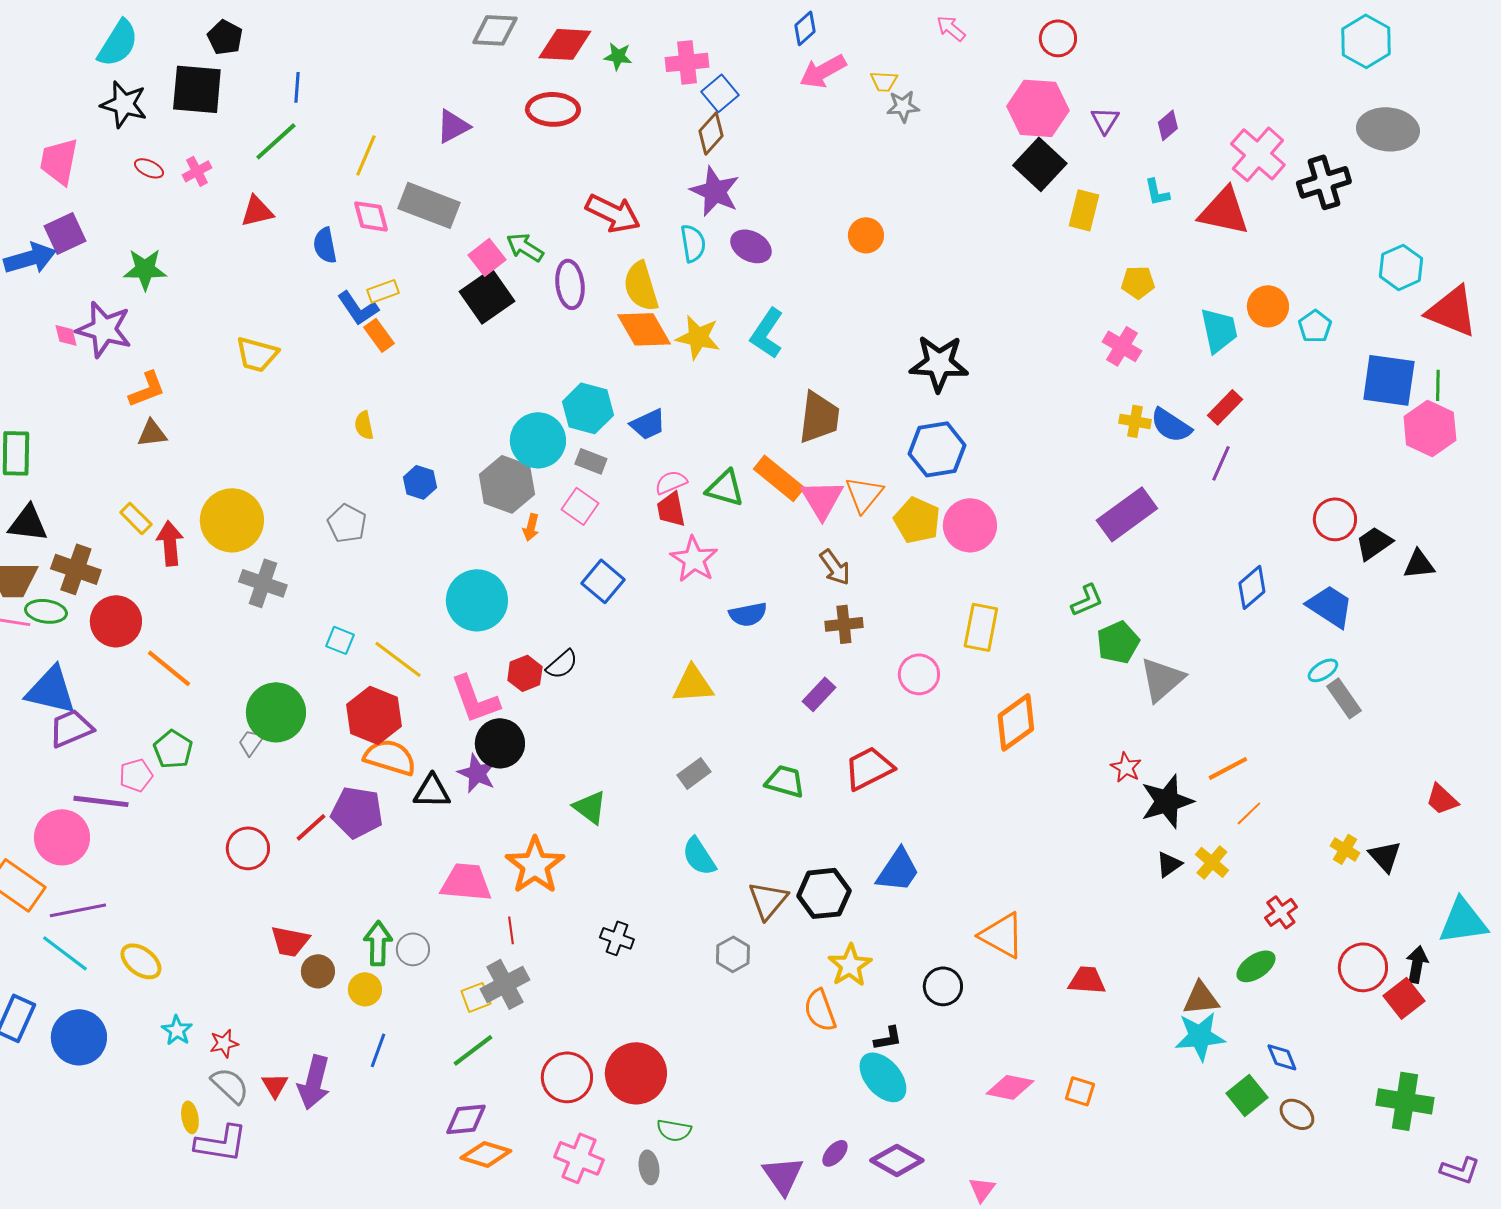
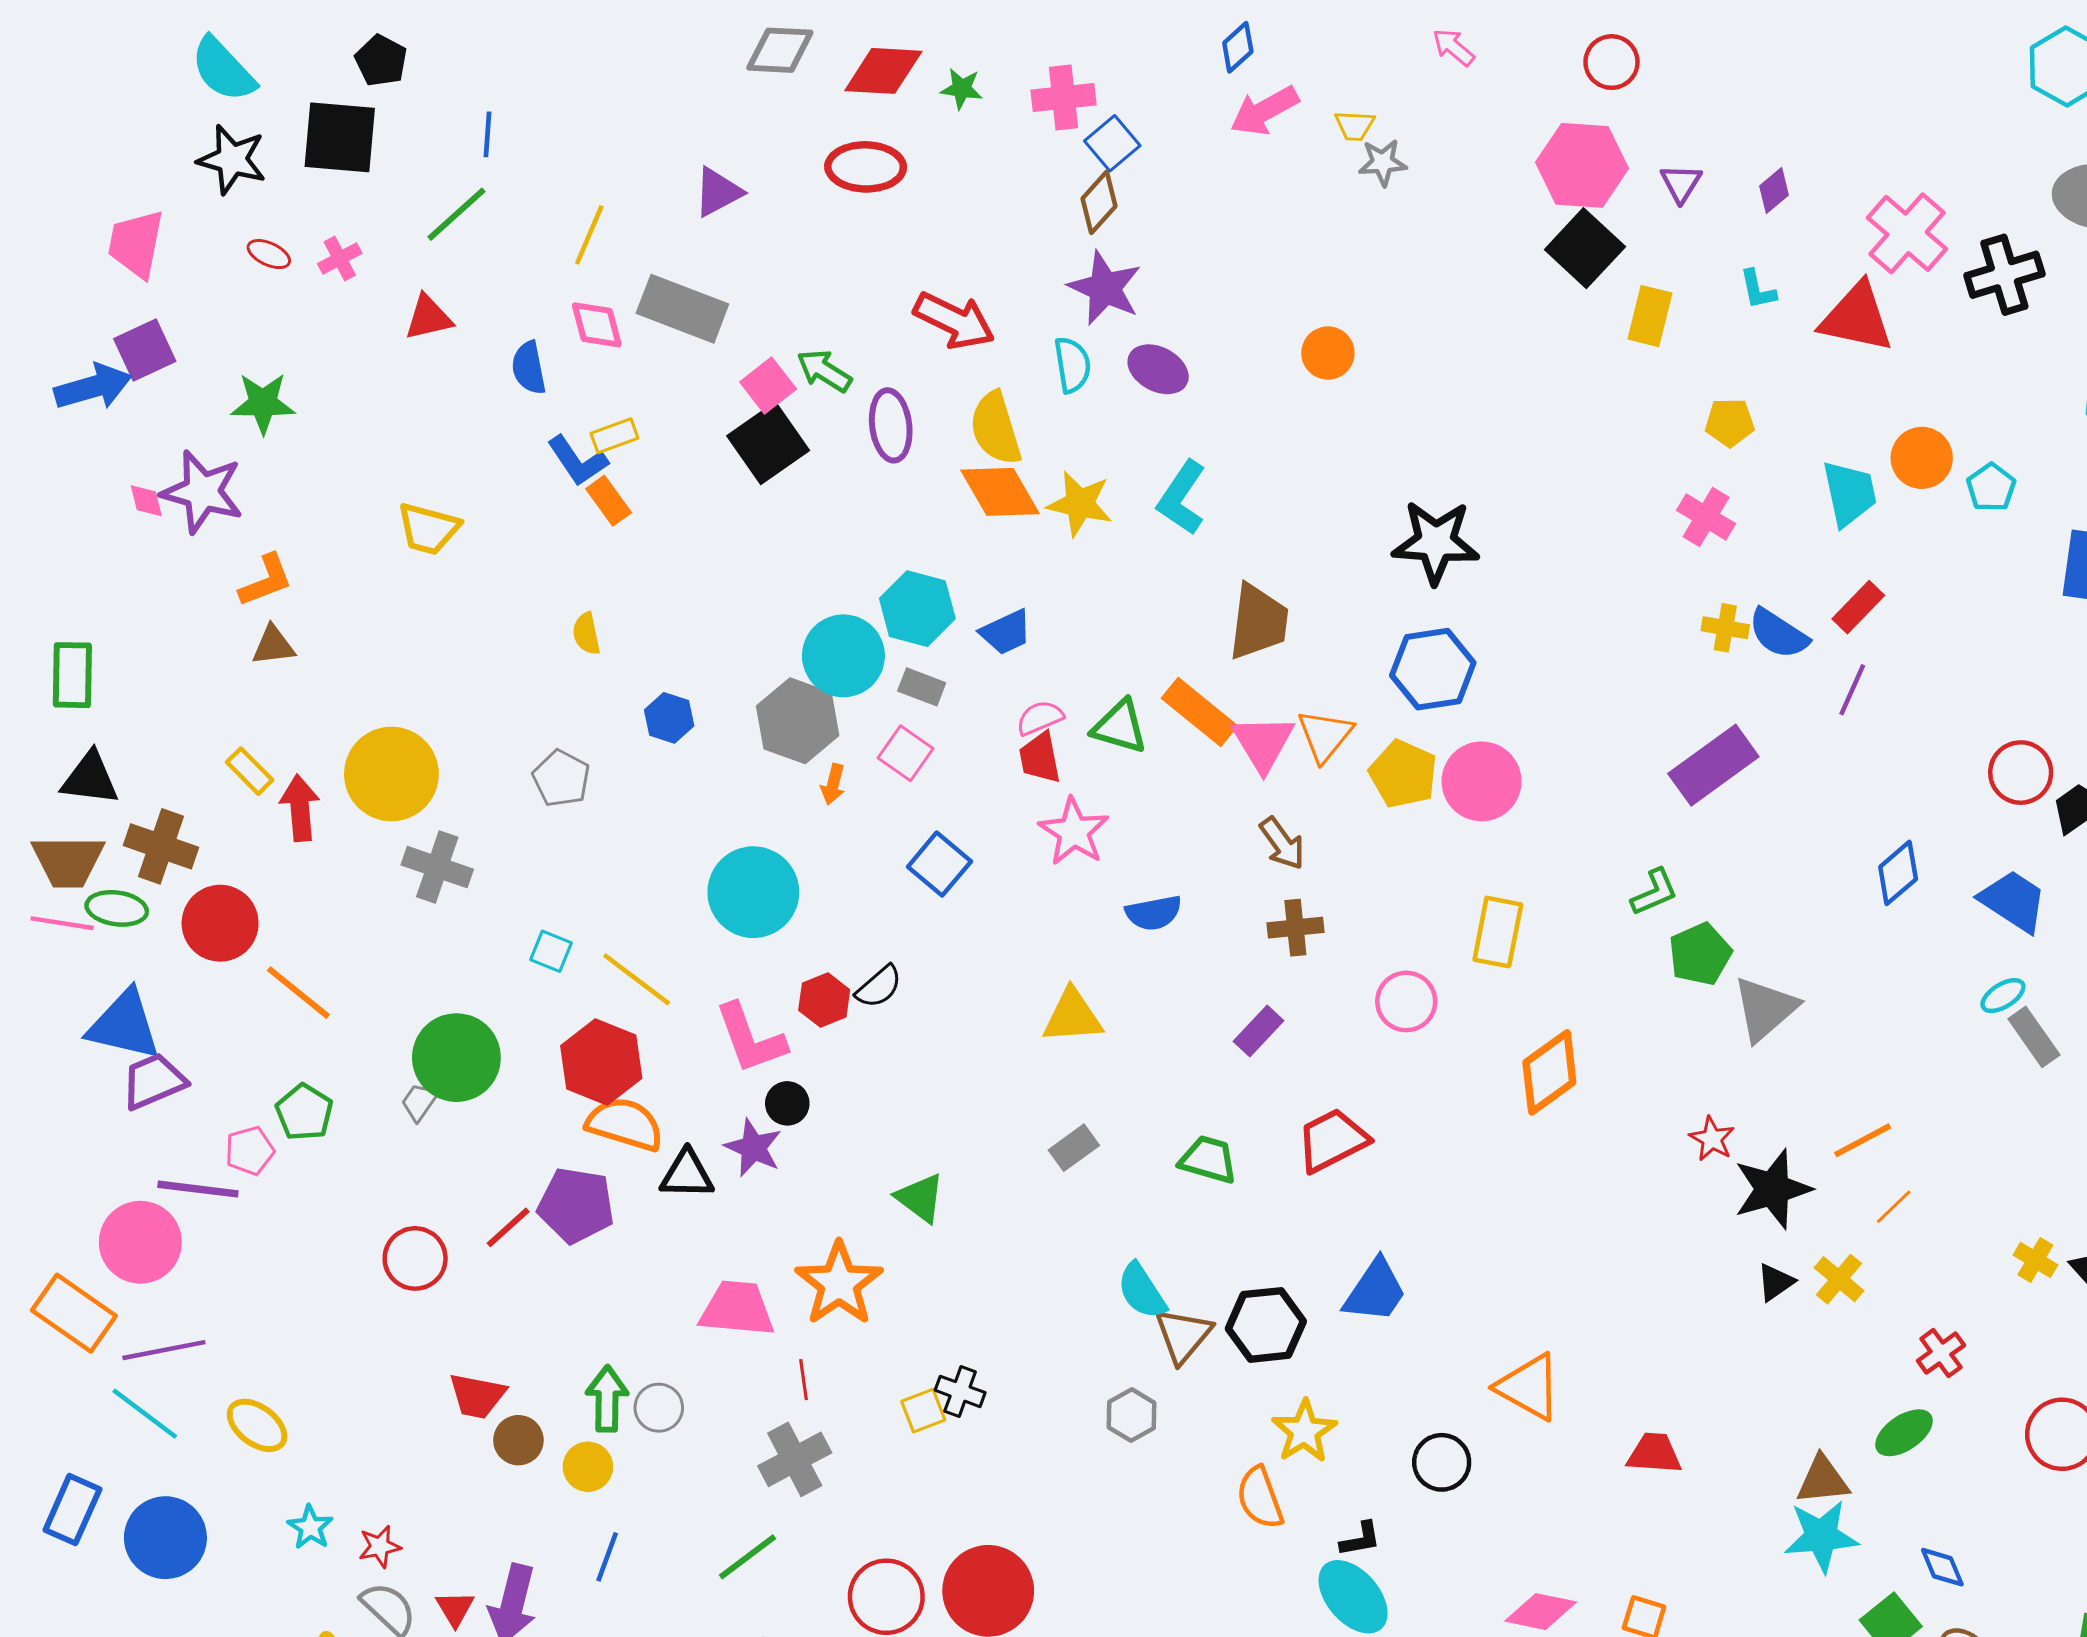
cyan semicircle: (118, 43) -> (223, 69), turned 105
black circle: (500, 743) -> (787, 1103), size x0.6
cyan semicircle: (699, 856) -> (1142, 1291), moved
yellow square: (476, 997) -> (923, 1411), moved

